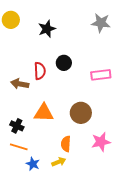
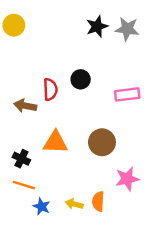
black star: (47, 29) -> (97, 26), moved
orange semicircle: (66, 144) -> (98, 201), moved
yellow arrow: (59, 162) -> (74, 204), turned -144

